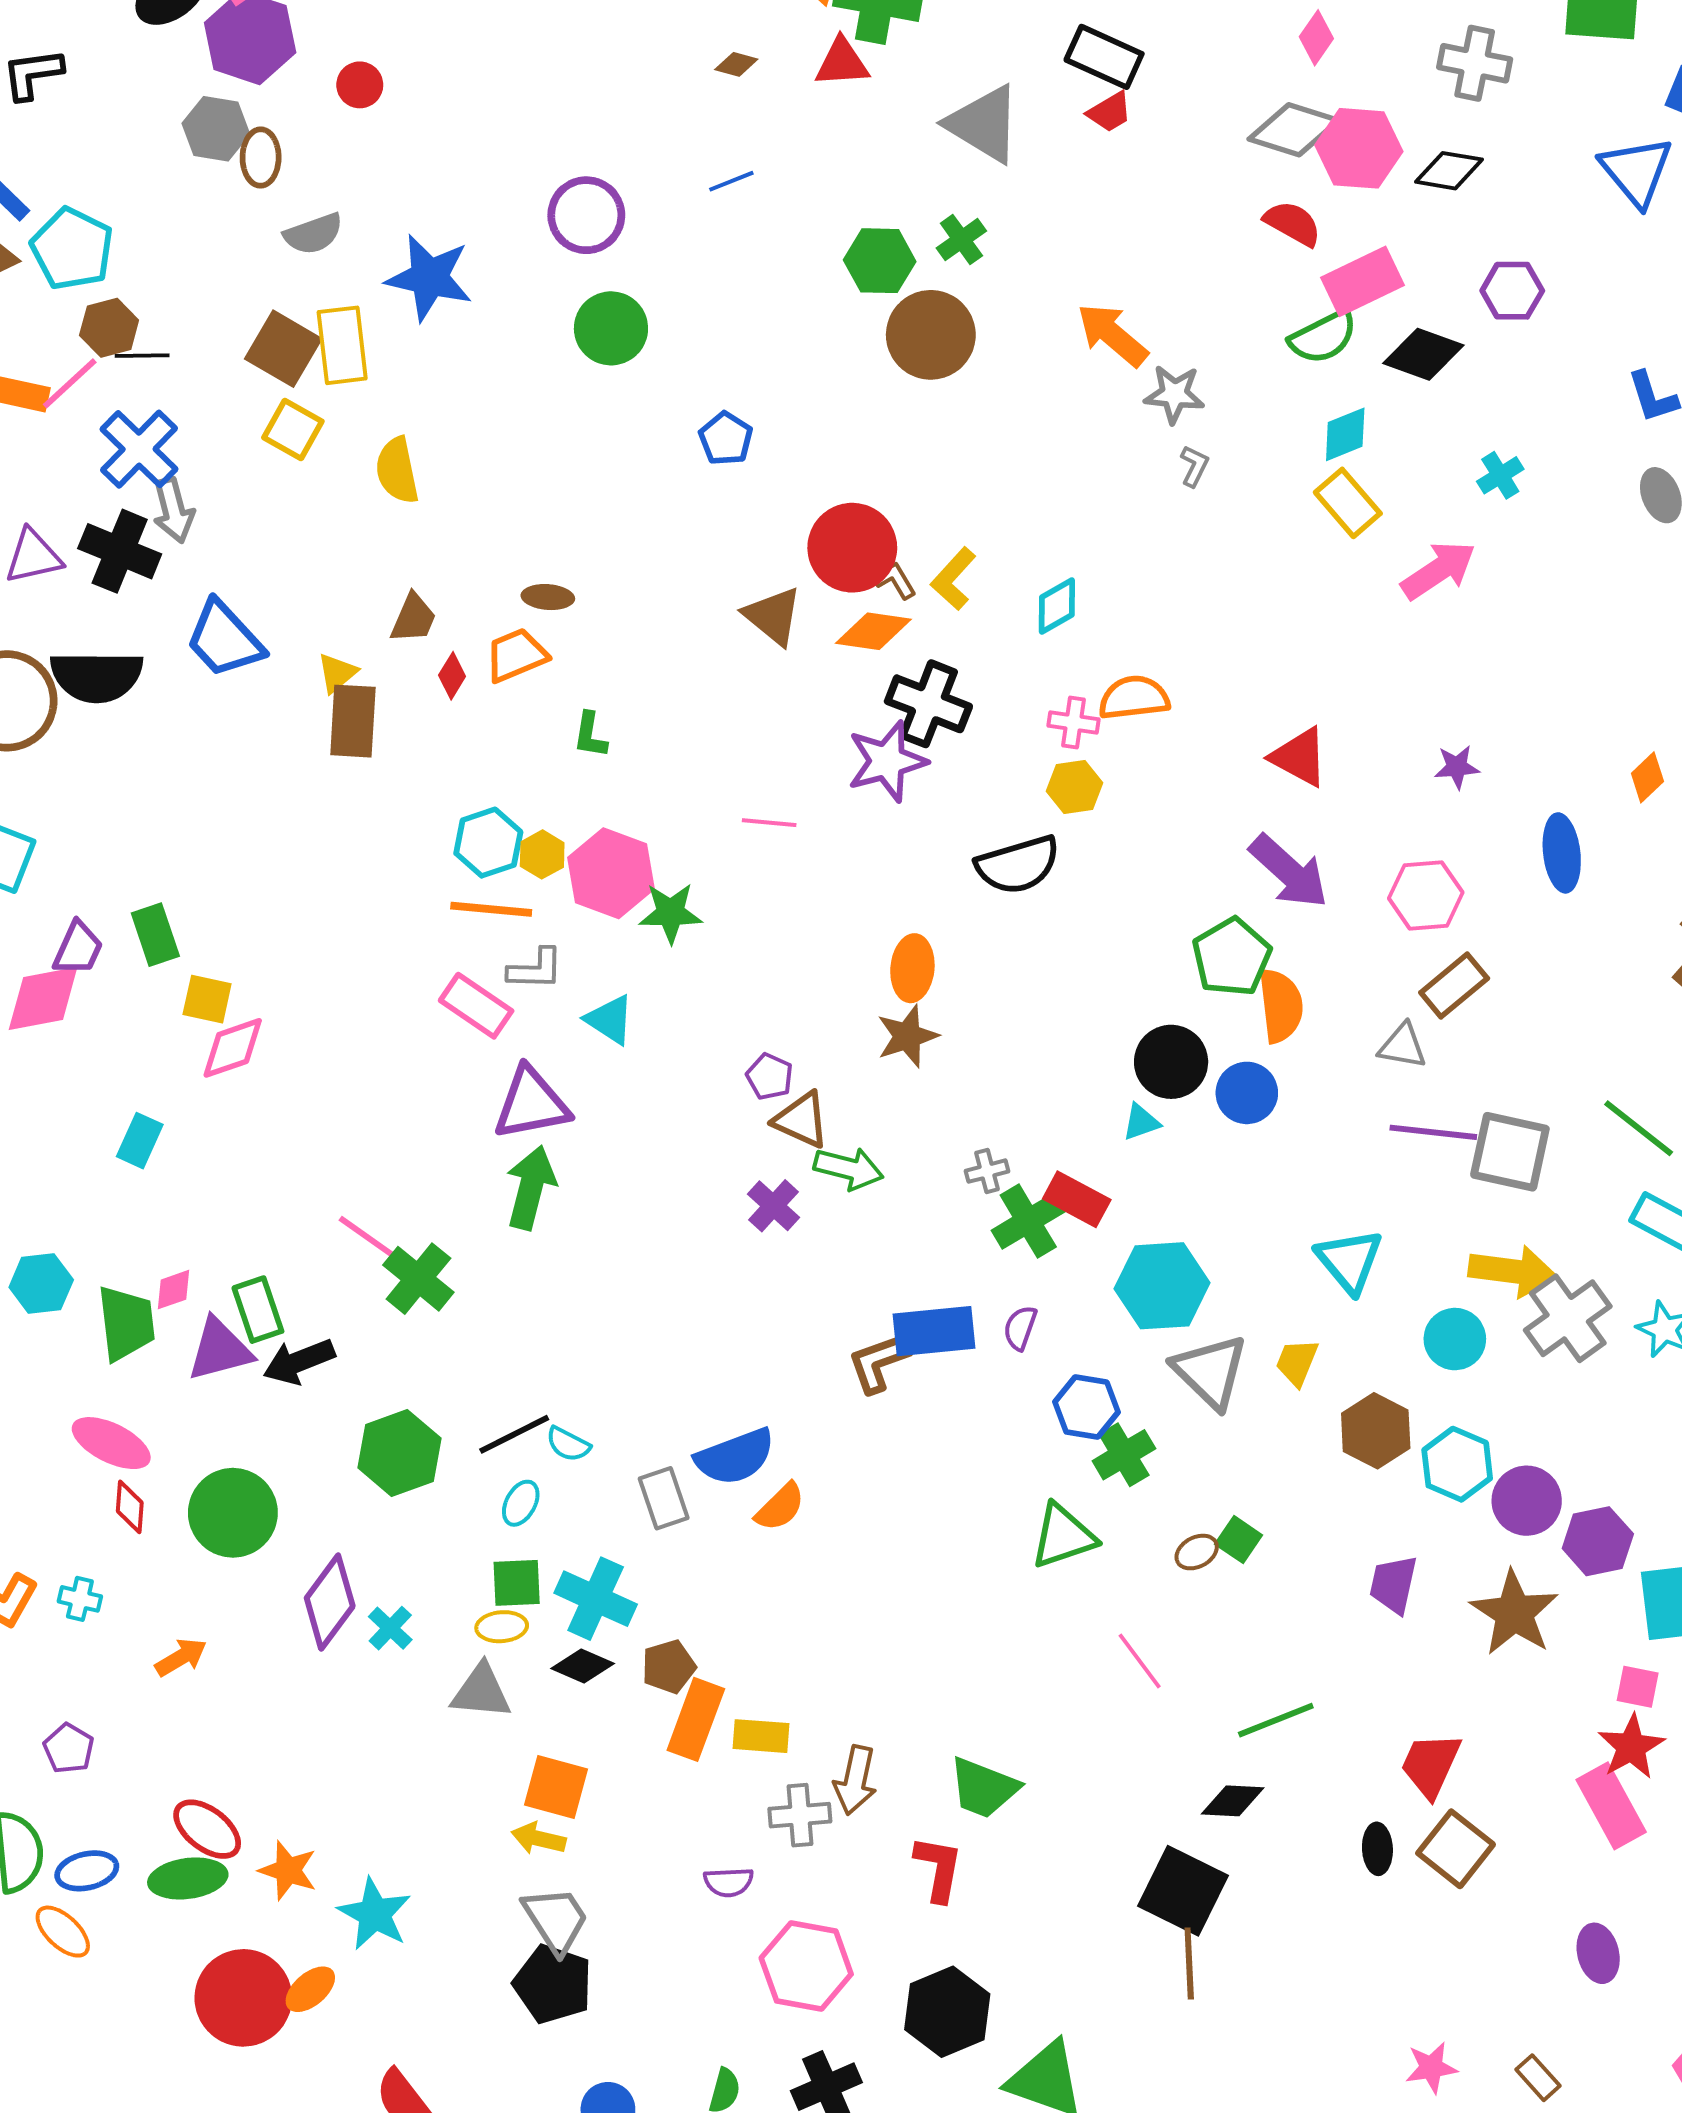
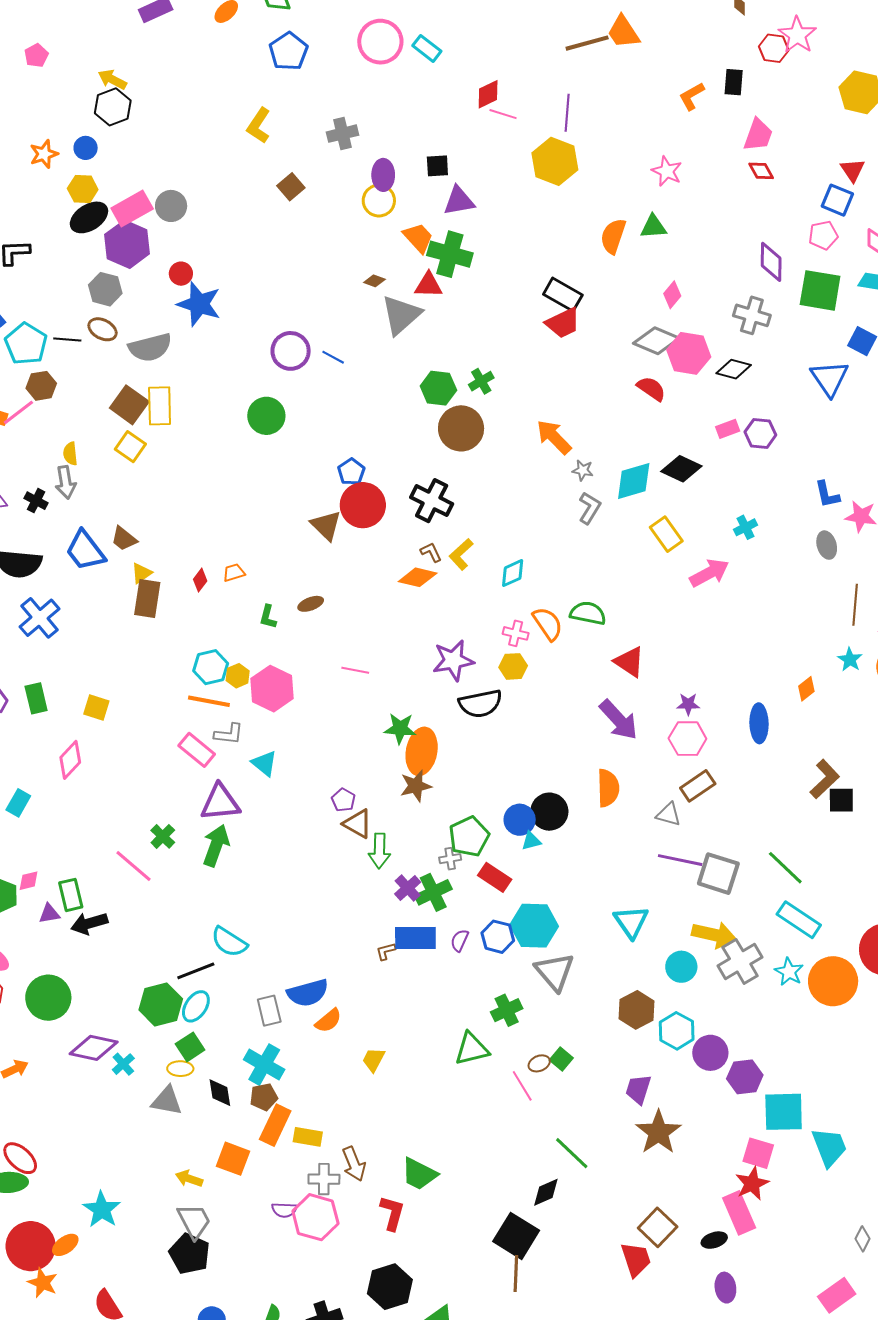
red trapezoid: (1110, 112) -> (563, 323), size x1.5
gray triangle: (984, 124) -> (401, 315), moved, turned 42
brown ellipse: (261, 158) -> (103, 329), moved, turned -68
blue line: (731, 181) -> (333, 357), moved, turned 45
gray semicircle: (313, 234) -> (150, 347), size x1.4
blue star: (429, 278) -> (199, 304), moved
pink rectangle: (1363, 281) -> (728, 429), moved, size x0.6
green circle: (611, 328) -> (266, 416), moved
green semicircle: (1323, 337) -> (588, 613), moved, turned -147
black diamond: (1423, 354) -> (681, 469), moved
black line: (142, 356) -> (67, 340), moved
gray star: (1174, 394) -> (583, 470), size x0.7
cyan diamond: (1345, 434) -> (634, 481), moved, size x1.4
blue cross: (139, 449) -> (40, 618), moved
gray L-shape: (1194, 466) -> (590, 508), size x1.5
yellow semicircle: (397, 470) -> (70, 454), moved, size x0.7
red circle: (852, 548) -> (363, 505), moved
black cross: (120, 551) -> (36, 501), size x0.6
brown ellipse: (548, 597) -> (311, 604), moved, turned -30
brown triangle: (773, 616) -> (326, 525), moved
brown trapezoid: (413, 618) -> (124, 539), moved, turned 100
orange trapezoid: (516, 655) -> (234, 573), size x0.7
orange semicircle: (1134, 698) -> (548, 624), turned 57
black cross: (928, 704) -> (432, 501), moved
purple star: (887, 761) -> (453, 660), moved
purple star: (1457, 767) -> (688, 704), moved
green star: (671, 913) -> (400, 729), moved
green pentagon: (1232, 957) -> (469, 837), moved
orange ellipse: (912, 968) -> (422, 751), size x1.4
yellow square: (207, 999) -> (96, 708), moved
pink diamond: (233, 1048) -> (70, 760), turned -33
blue circle: (1247, 1093) -> (520, 820), moved
green arrow: (849, 1168) -> (379, 851), turned 72
purple cross: (774, 1206) -> (408, 888), moved
green cross: (1028, 1221) -> (433, 892), moved
green cross: (418, 1279) -> (163, 836), moved, size x0.7
purple triangle: (220, 1350) -> (49, 914), size x0.6
brown L-shape: (879, 1362) -> (386, 951), size x0.6
yellow trapezoid: (1297, 1362) -> (374, 1060), moved
blue hexagon: (1086, 1407) -> (498, 937), moved
cyan semicircle: (568, 1444) -> (229, 942), moved, size x1.6
green hexagon: (399, 1453) -> (161, 1004), moved
cyan ellipse: (521, 1503) -> (196, 1006), size x1.4
green square: (517, 1583) -> (190, 1047), turned -36
cyan cross: (596, 1599) -> (264, 1065), moved
purple diamond: (330, 1602) -> (94, 1048), turned 60
brown star: (1514, 1613) -> (658, 1132), moved
pink line: (1140, 1661) -> (522, 1086), moved
black diamond: (583, 1666) -> (220, 1093), turned 52
pink square: (1638, 1687) -> (758, 1153), size x1.4
green line: (1276, 1720) -> (572, 1153), turned 60
red trapezoid: (1431, 1765) -> (636, 1259), moved, turned 132
brown arrow: (855, 1780) -> (354, 1164), turned -40
orange square: (556, 1787) -> (233, 1159), moved
black diamond: (1233, 1801) -> (546, 1192), turned -32
black ellipse: (1377, 1849) -> (714, 1240), moved, turned 70
orange star: (288, 1870) -> (43, 1283), moved
pink hexagon: (806, 1966) -> (315, 1217), moved

